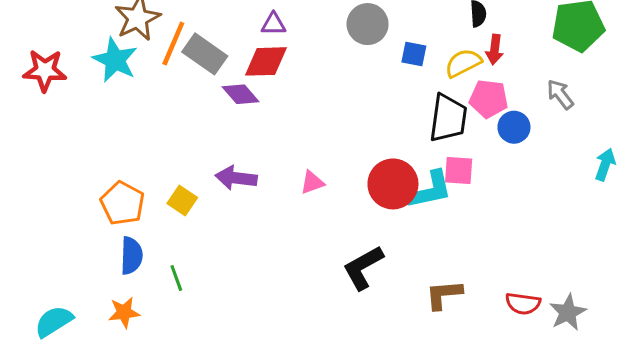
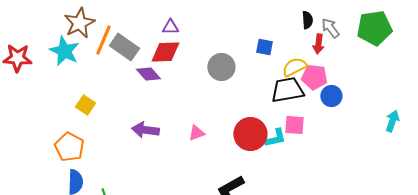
gray circle: (368, 24) -> (221, 67), moved
yellow semicircle: (463, 63) -> (294, 67), moved
gray arrow: (560, 94) -> (330, 28), moved
black trapezoid: (448, 118) -> (287, 90), turned -108
cyan L-shape: (430, 190) -> (275, 138), size x0.7
yellow square: (182, 200) -> (85, 105), moved

